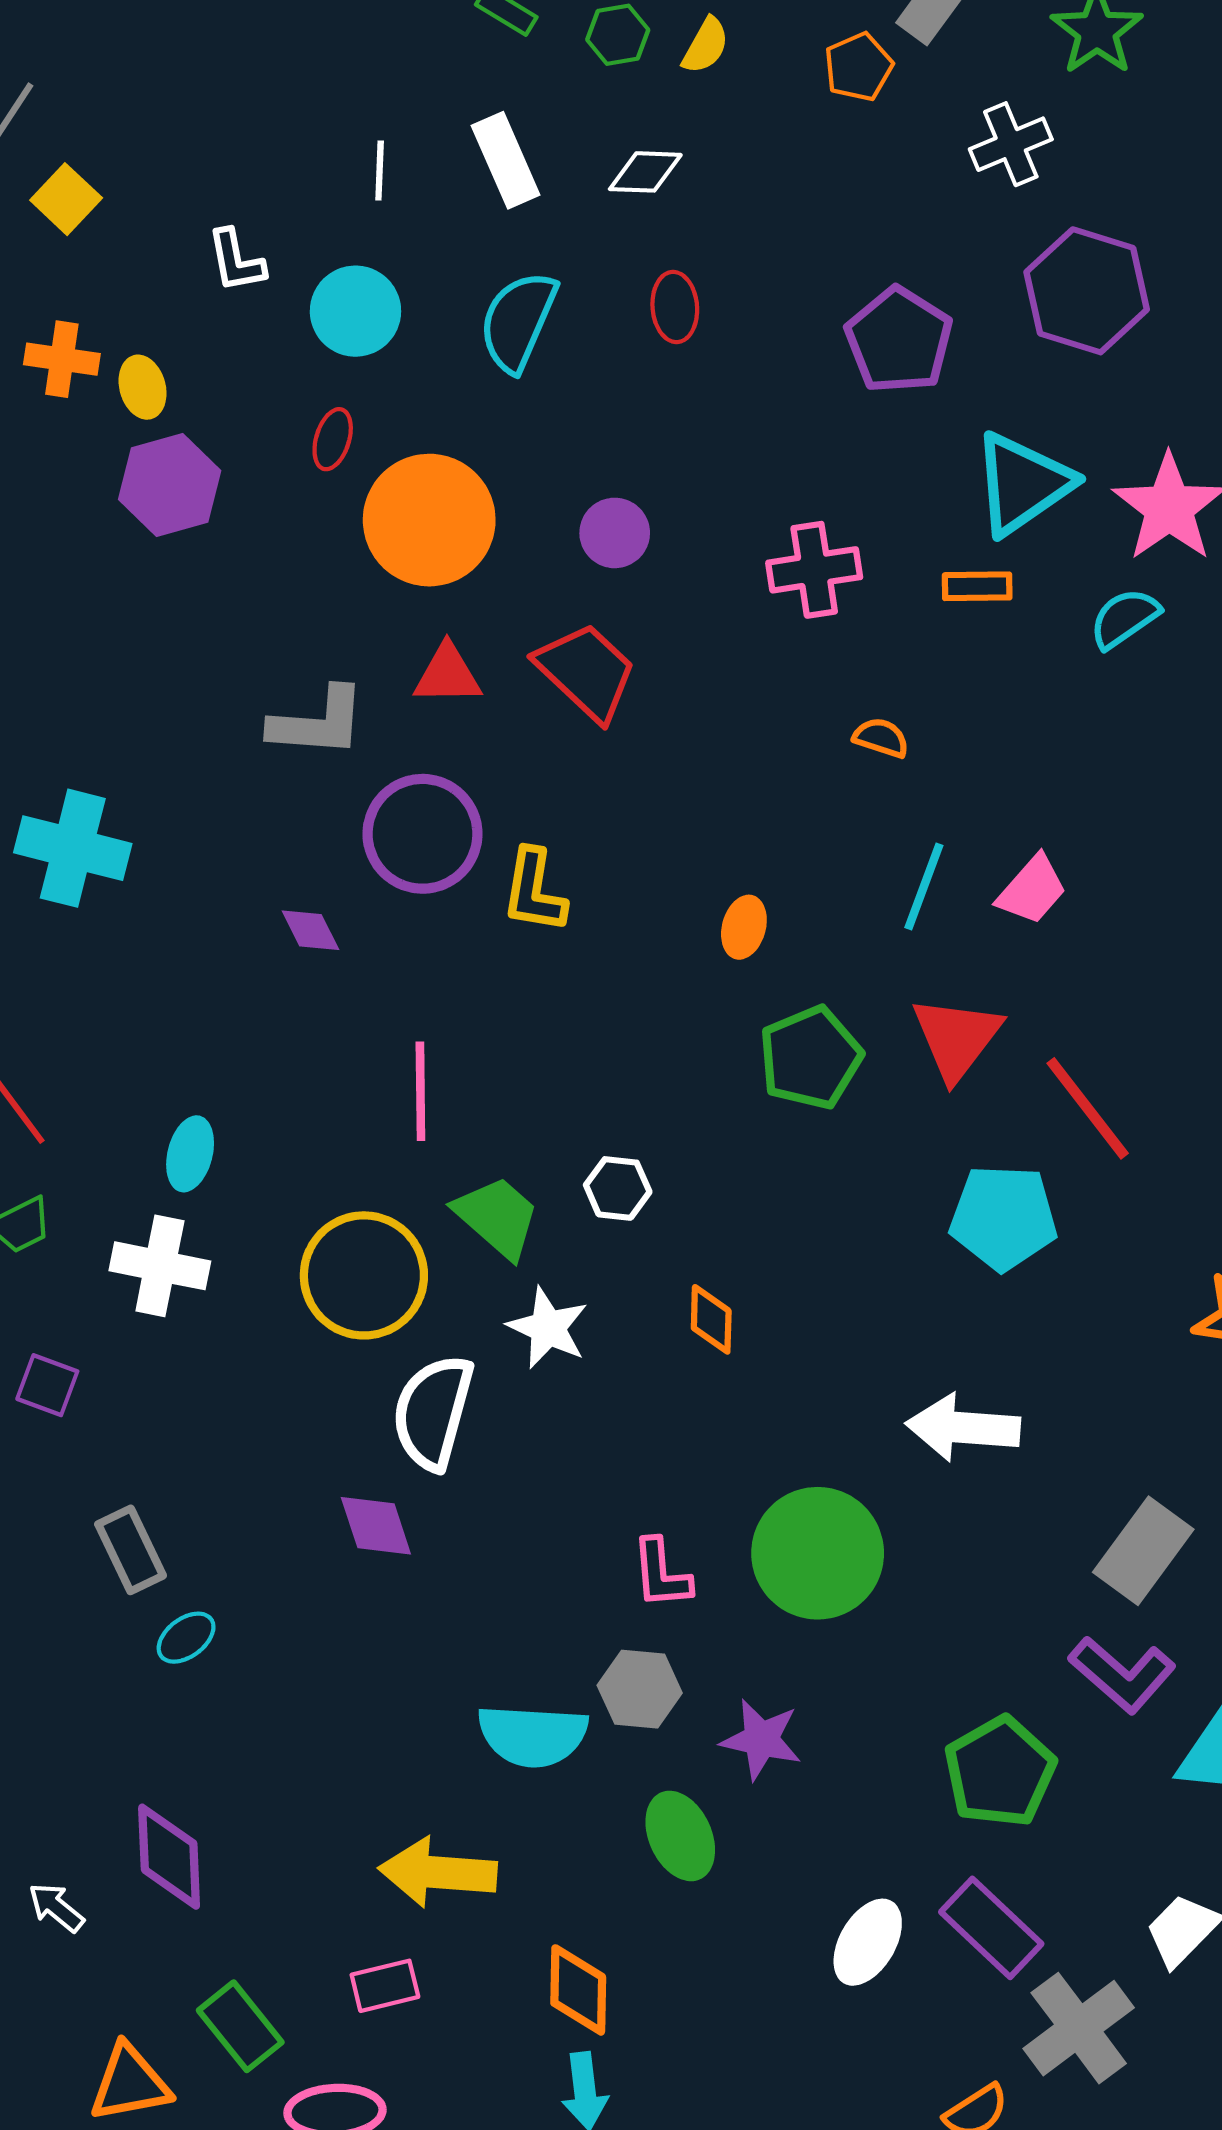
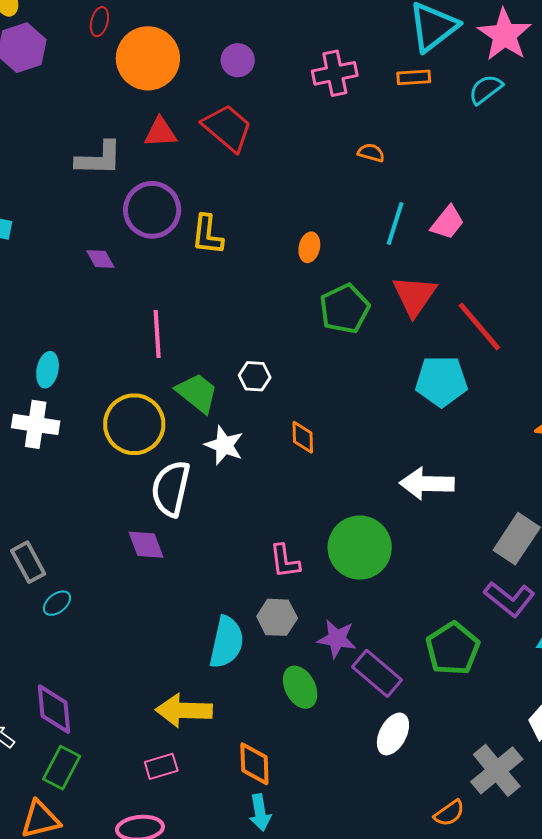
cyan semicircle: (533, 1736) -> (227, 642), turned -78
purple rectangle: (991, 1928) -> (377, 673), moved
green rectangle: (240, 2026) -> (62, 768), moved, turned 69

